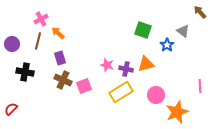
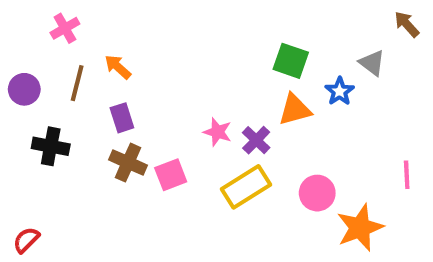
pink cross: (41, 19) -> (65, 28), moved
orange triangle: (146, 64) -> (295, 110), moved
purple cross: (126, 69) -> (256, 140), turned 32
red semicircle: (11, 109) -> (26, 240), moved

